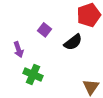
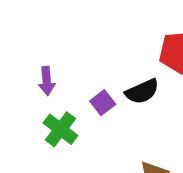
purple square: (45, 30) -> (103, 103), moved

